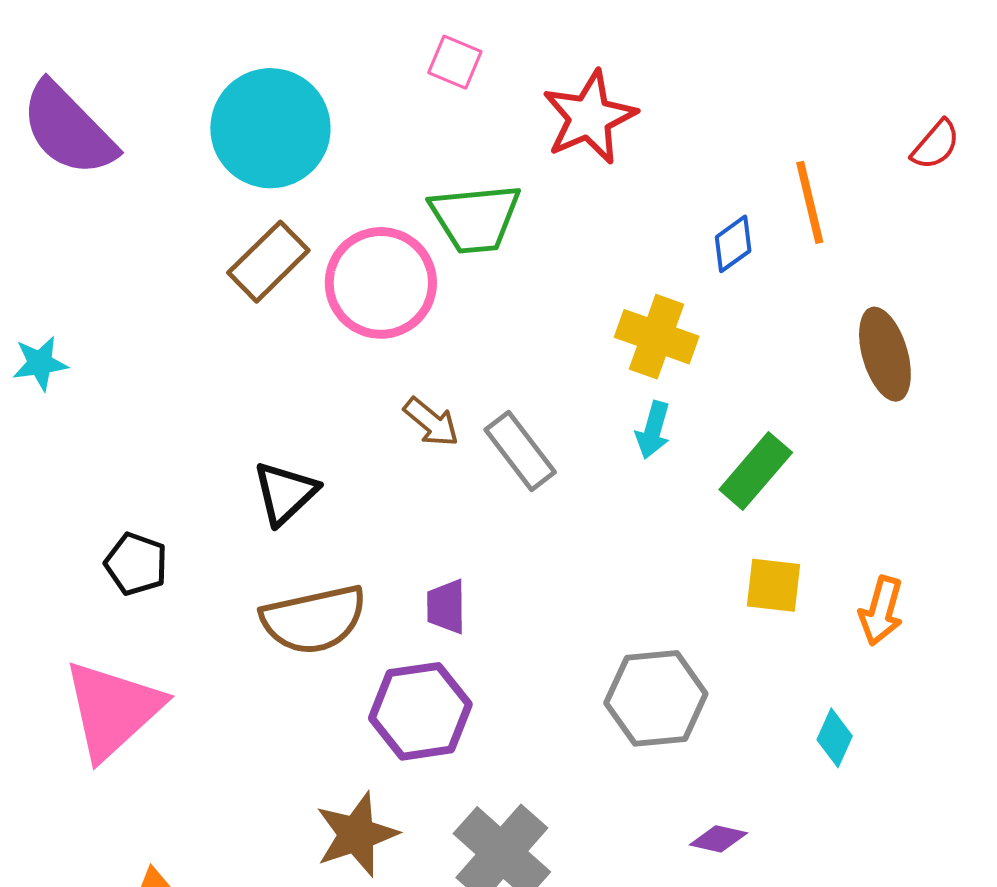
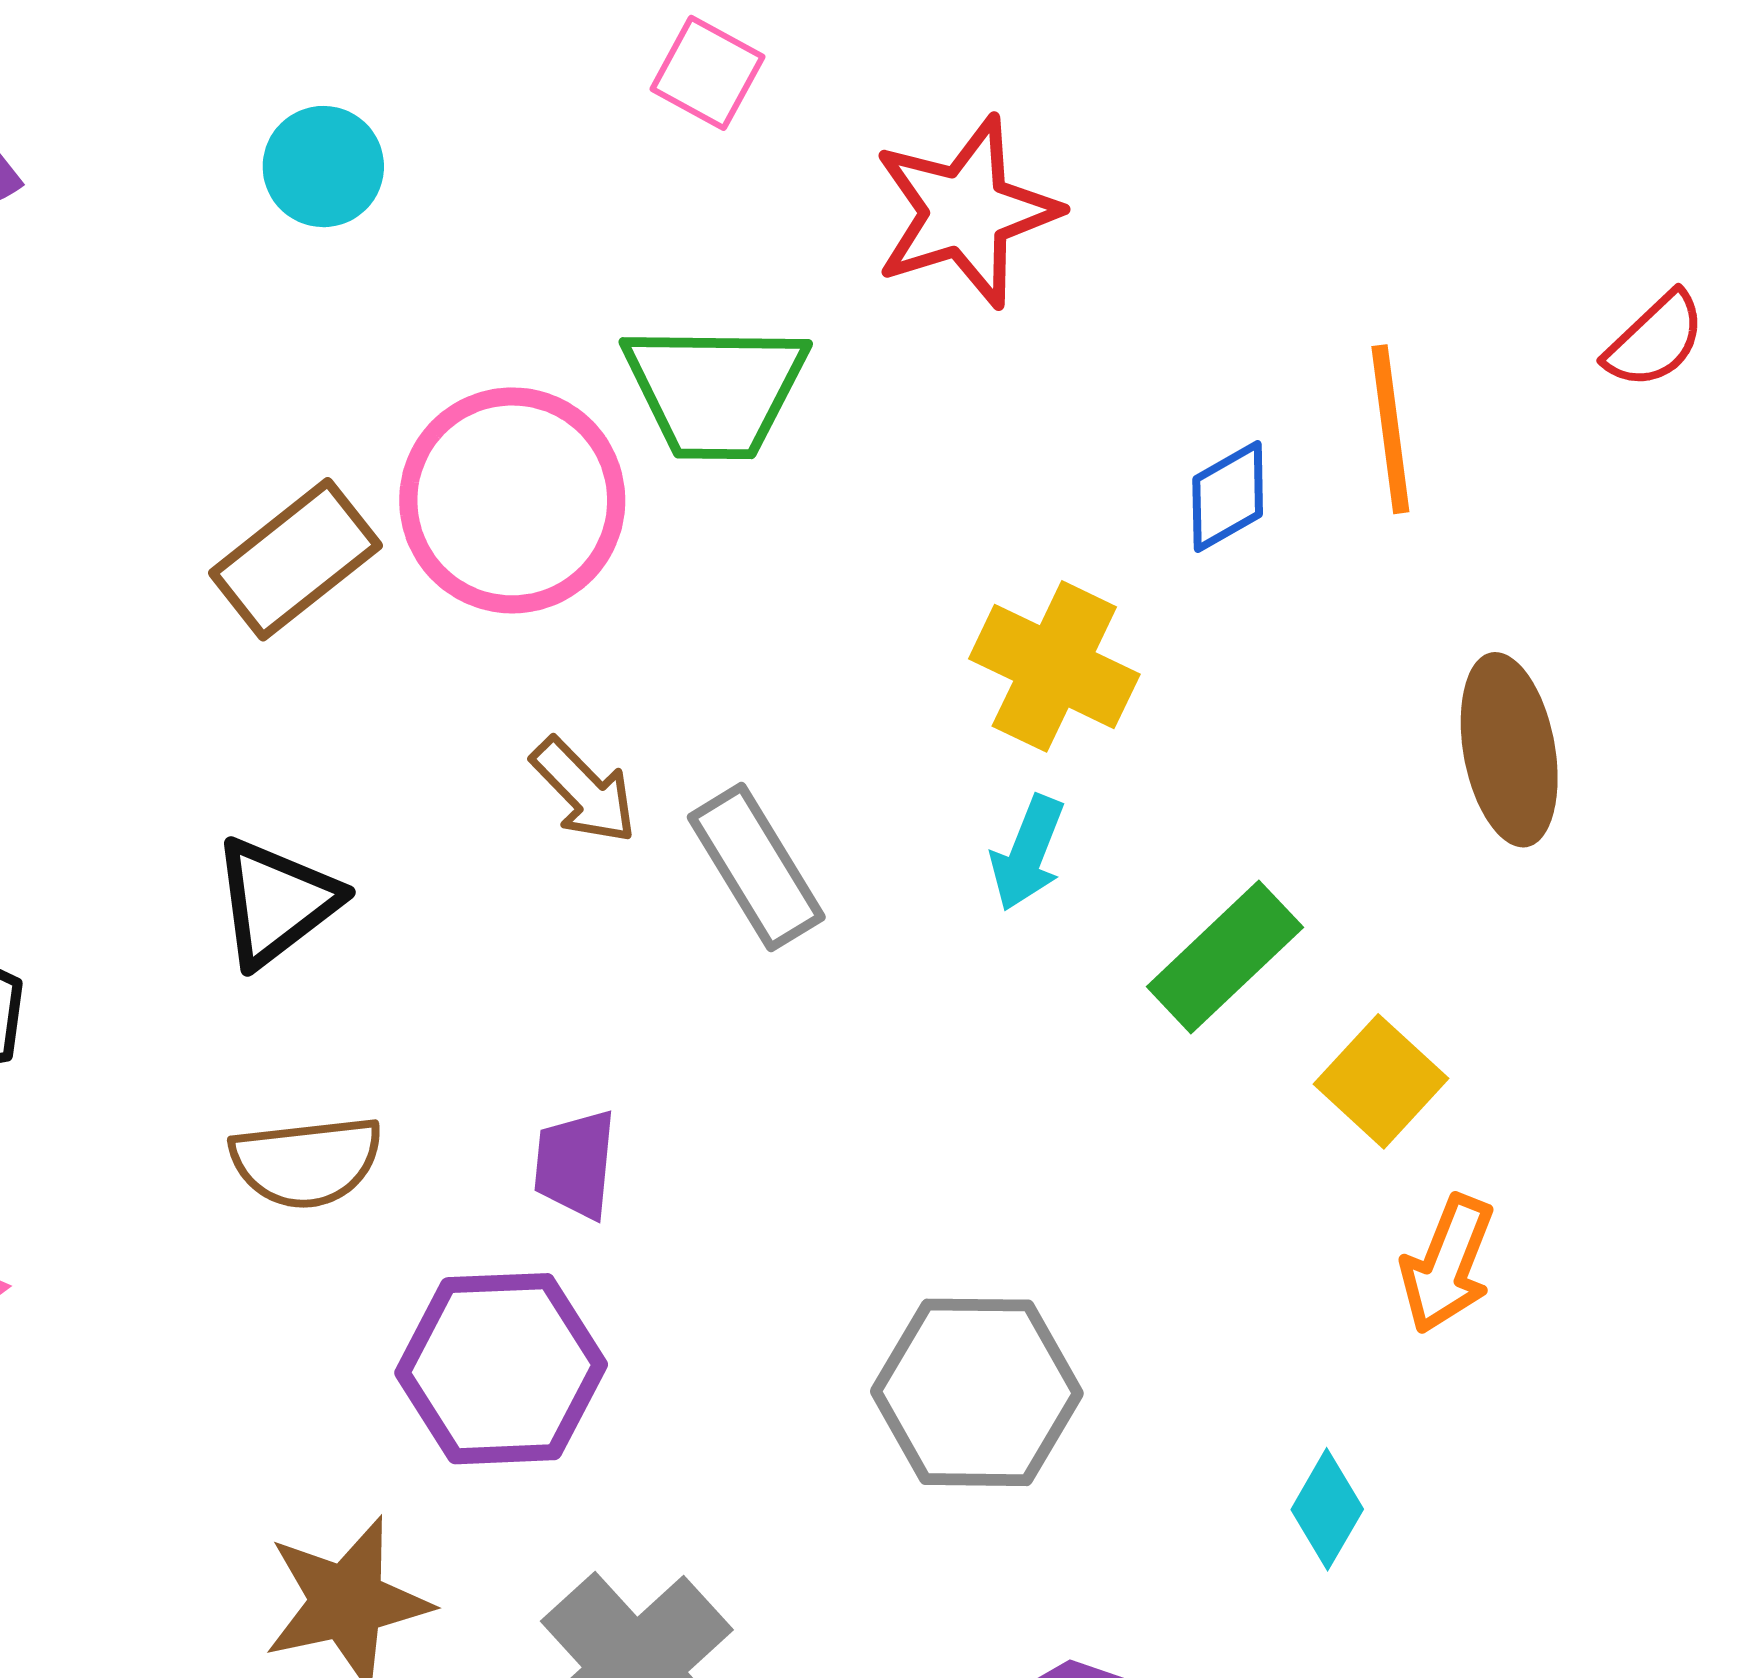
cyan circle: (270, 128) -> (323, 167), size x0.5
brown rectangle: (268, 262) -> (295, 559), moved
yellow square: (773, 585) -> (1381, 1081), moved, turned 30
brown semicircle: (314, 619) -> (306, 1162), size x0.7

